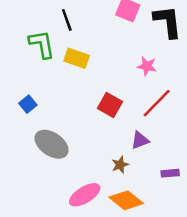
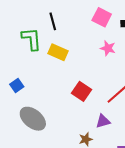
pink star: (147, 66) -> (108, 48), moved

